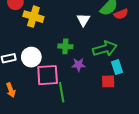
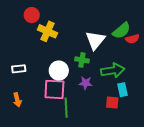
white triangle: (83, 20) -> (95, 40), size x1.5
green cross: (65, 46) -> (82, 60), moved
white circle: (31, 57) -> (59, 71), moved

